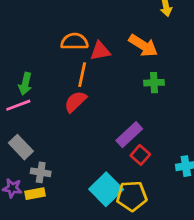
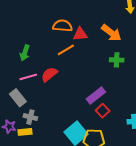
orange line: (82, 75) -> (66, 50), turned 42
red semicircle: (75, 102) -> (49, 74), moved
pink line: (18, 105) -> (28, 77), moved

